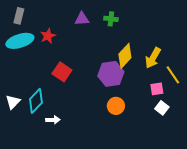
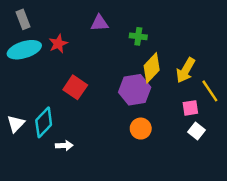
gray rectangle: (19, 16) -> (23, 19), turned -35
green cross: (111, 19) -> (138, 36), moved

